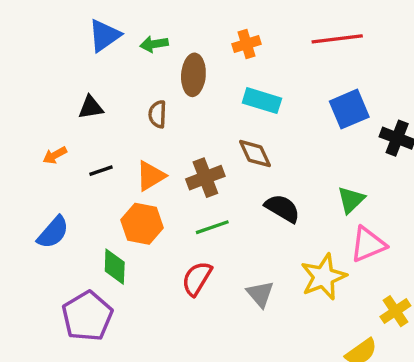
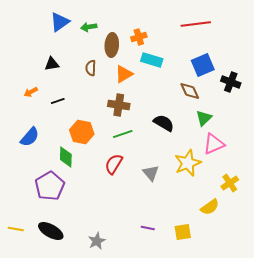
orange cross: (246, 44) -> (139, 37), moved
brown diamond: (255, 154) -> (190, 91), moved
orange triangle: (151, 176) -> (124, 74), moved
brown cross: (205, 178) -> (119, 105), turned 30

